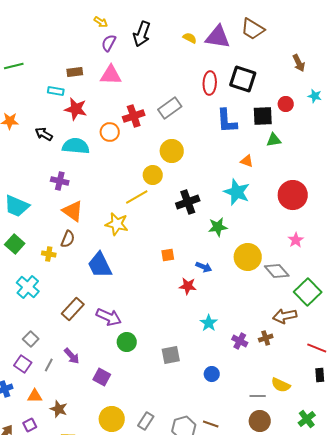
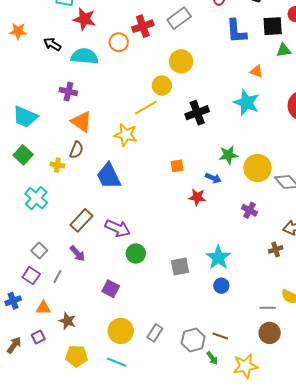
green star: (218, 227) -> (228, 155), moved
cyan star: (209, 323) -> (218, 258), moved, size x1.4
purple cross: (240, 341) -> (249, 210), moved
purple arrow: (72, 356) -> (77, 253), moved

